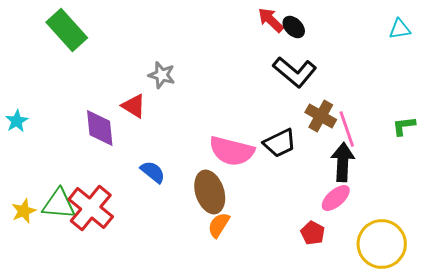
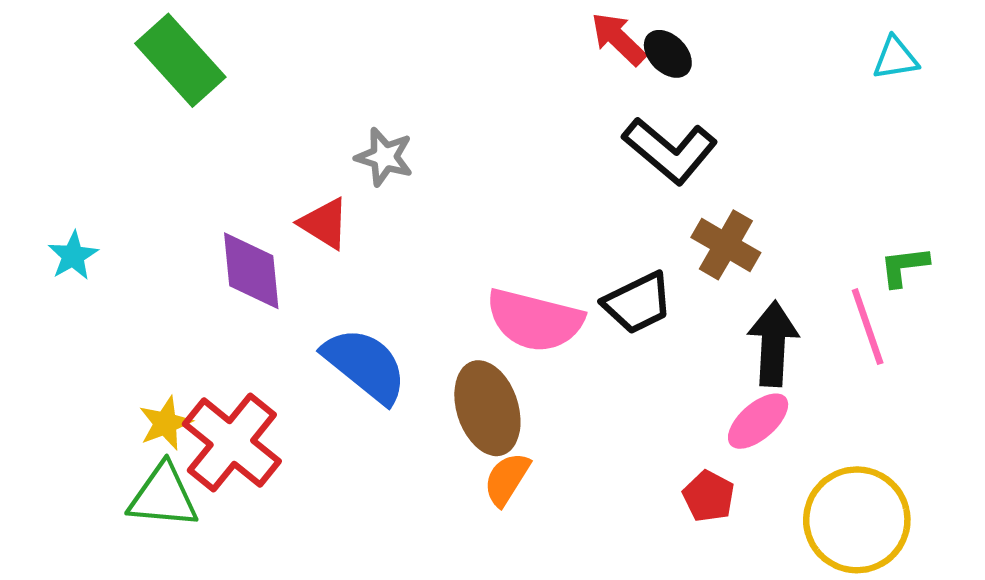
pink line: (347, 129) -> (868, 327), moved
blue semicircle: (153, 172) -> (365, 365), size x1.6
green triangle: (59, 204) -> (163, 496), moved
yellow star: (24, 211) -> (165, 423), moved

